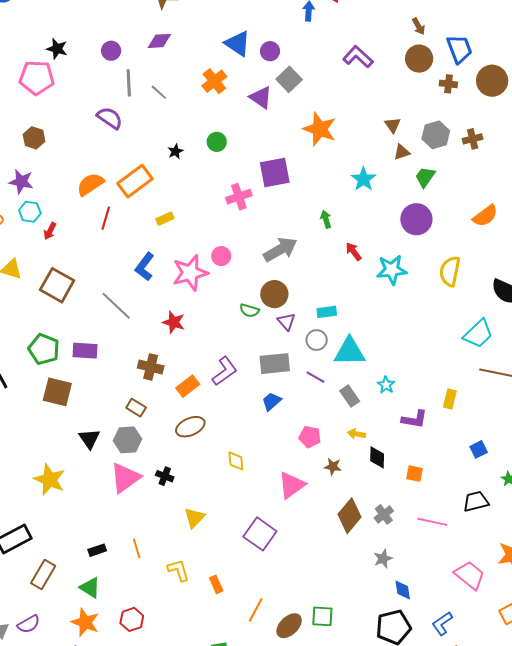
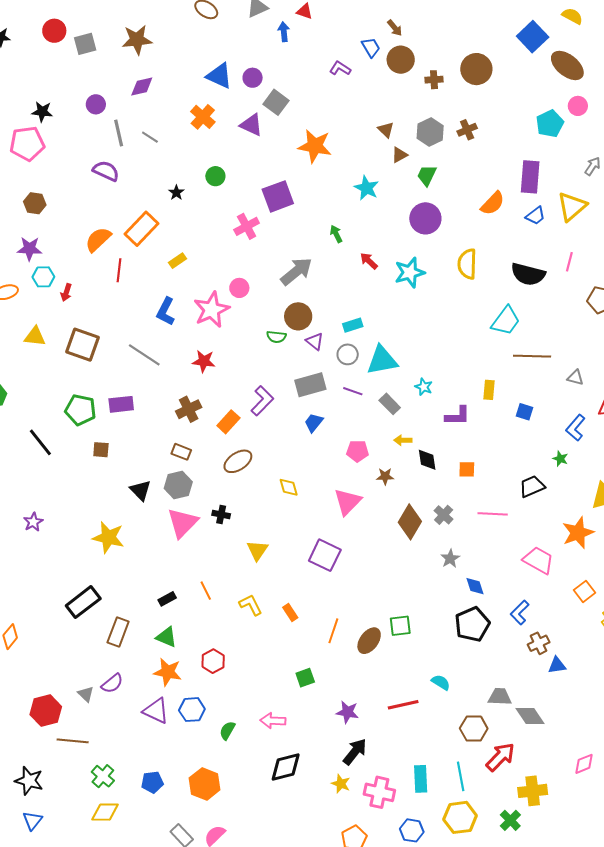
blue trapezoid: (459, 49) -> (371, 47), moved, size x0.7
purple L-shape: (358, 57) -> (340, 68), size x0.7
brown cross: (151, 367) -> (189, 409), turned -30
brown square: (57, 392) -> (101, 450), size x0.6
blue square: (479, 449) -> (524, 412), moved, turned -36

